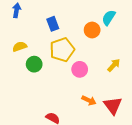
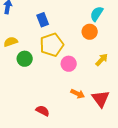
orange circle: (92, 30) -> (90, 32), moved

